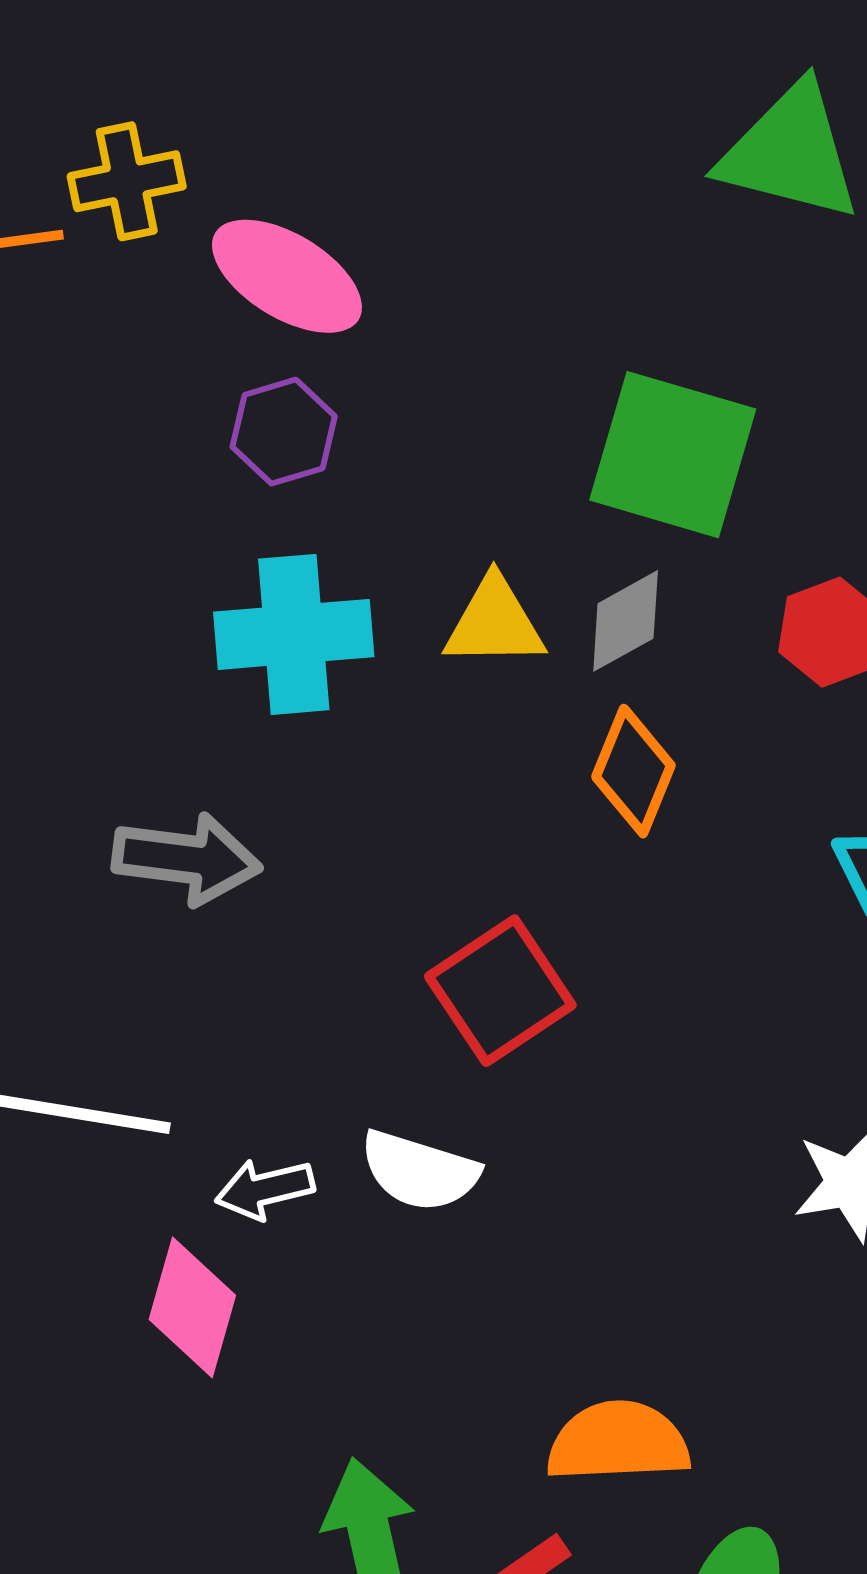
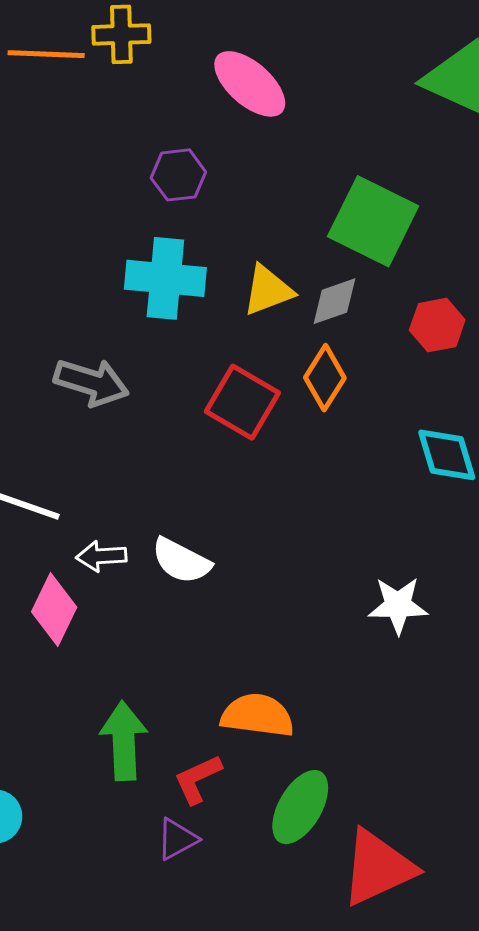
pink ellipse: (287, 276) -> (250, 84), moved
yellow triangle: (494, 623) -> (268, 290), turned -30
red square: (500, 991) -> (242, 402), moved, turned -36

